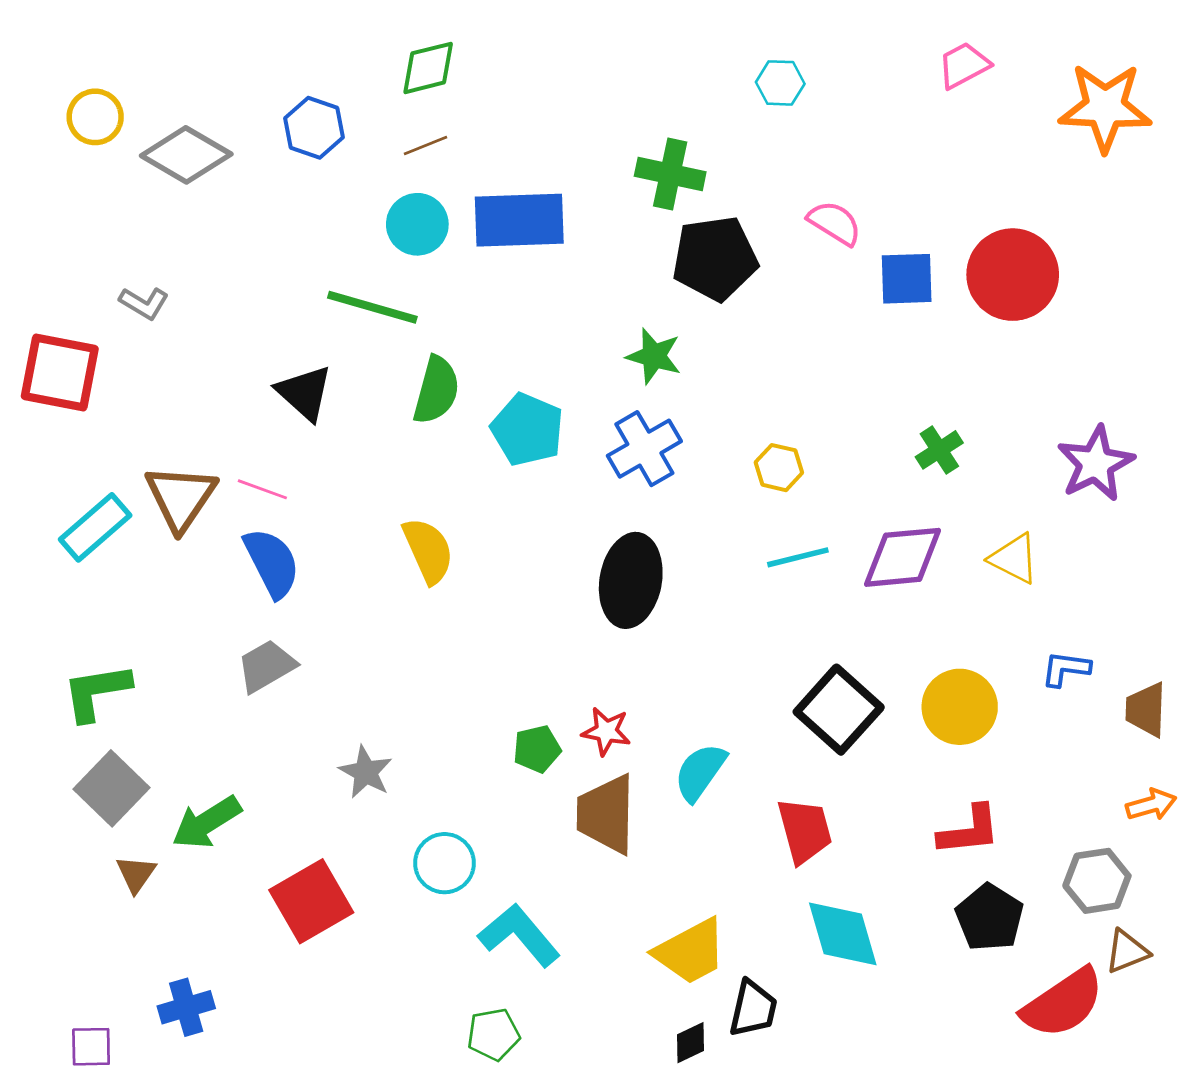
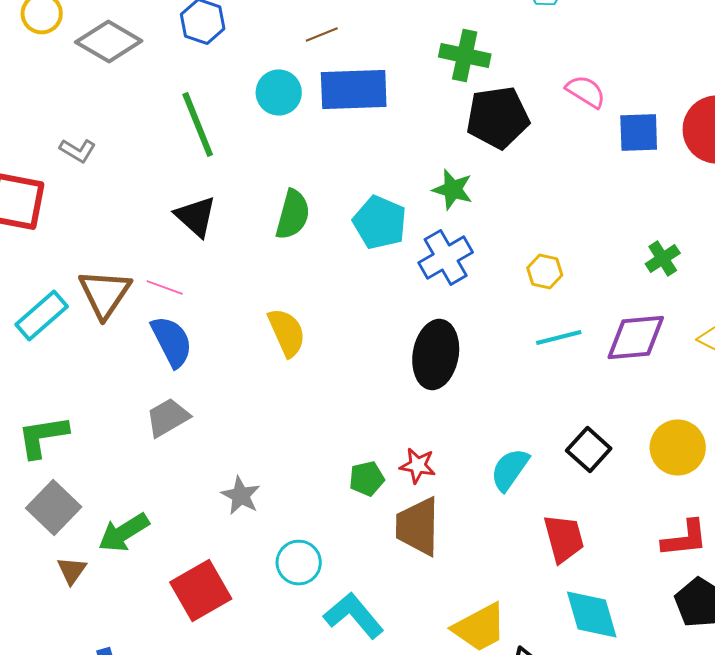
brown line: (425, 145) -> (322, 34), moved
green line: (372, 307) -> (198, 124), moved, turned 52
cyan pentagon: (527, 430) -> (380, 222), moved
black square: (839, 710) -> (589, 450), size x0.7
cyan semicircle: (700, 772) -> (510, 470), moved

